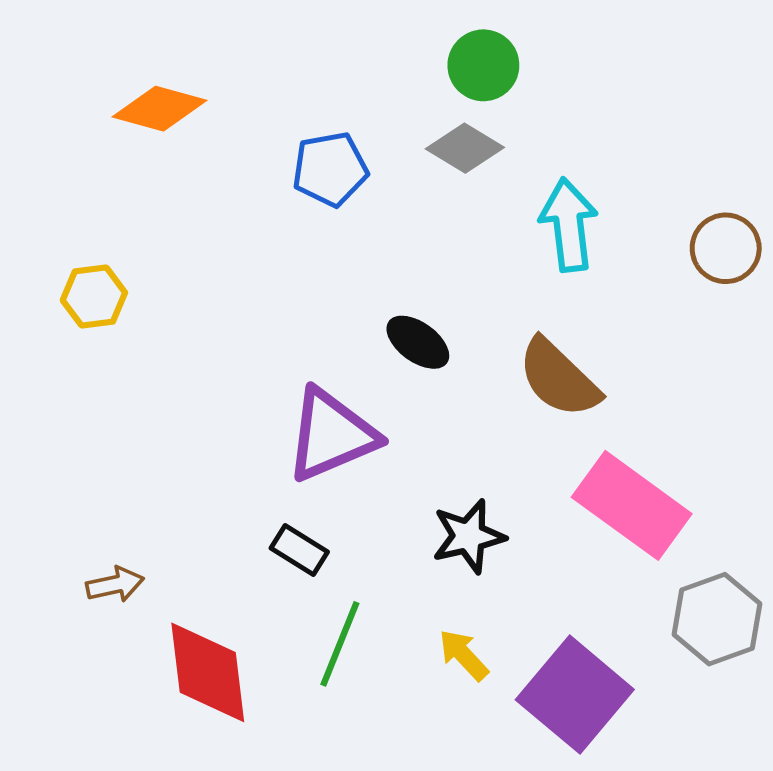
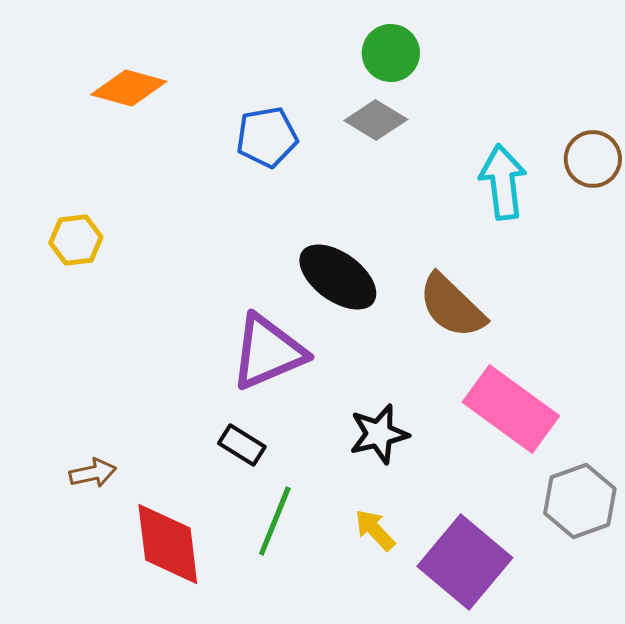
cyan arrow: (569, 225) -> (503, 182), moved
brown circle: (726, 248) -> (593, 159), moved
black ellipse: (418, 342) -> (338, 277), size x1.5

